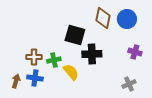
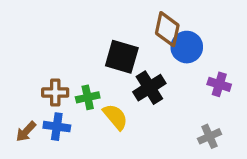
blue circle: (127, 19) -> (187, 47), moved
black cross: (92, 54) -> (149, 88), turned -30
brown arrow: (16, 81) -> (26, 131), turned -152

